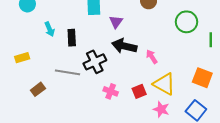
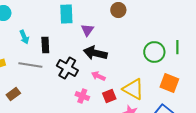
green circle: (186, 22) -> (154, 52), moved
pink arrow: (152, 57) -> (98, 76), moved, turned -32
black cross: (95, 62) -> (67, 68), turned -35
gray line: (67, 72) -> (30, 65), moved

